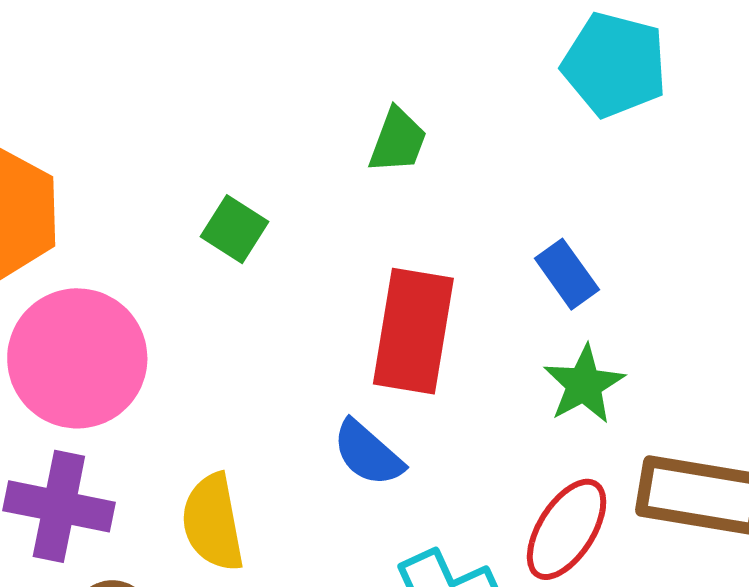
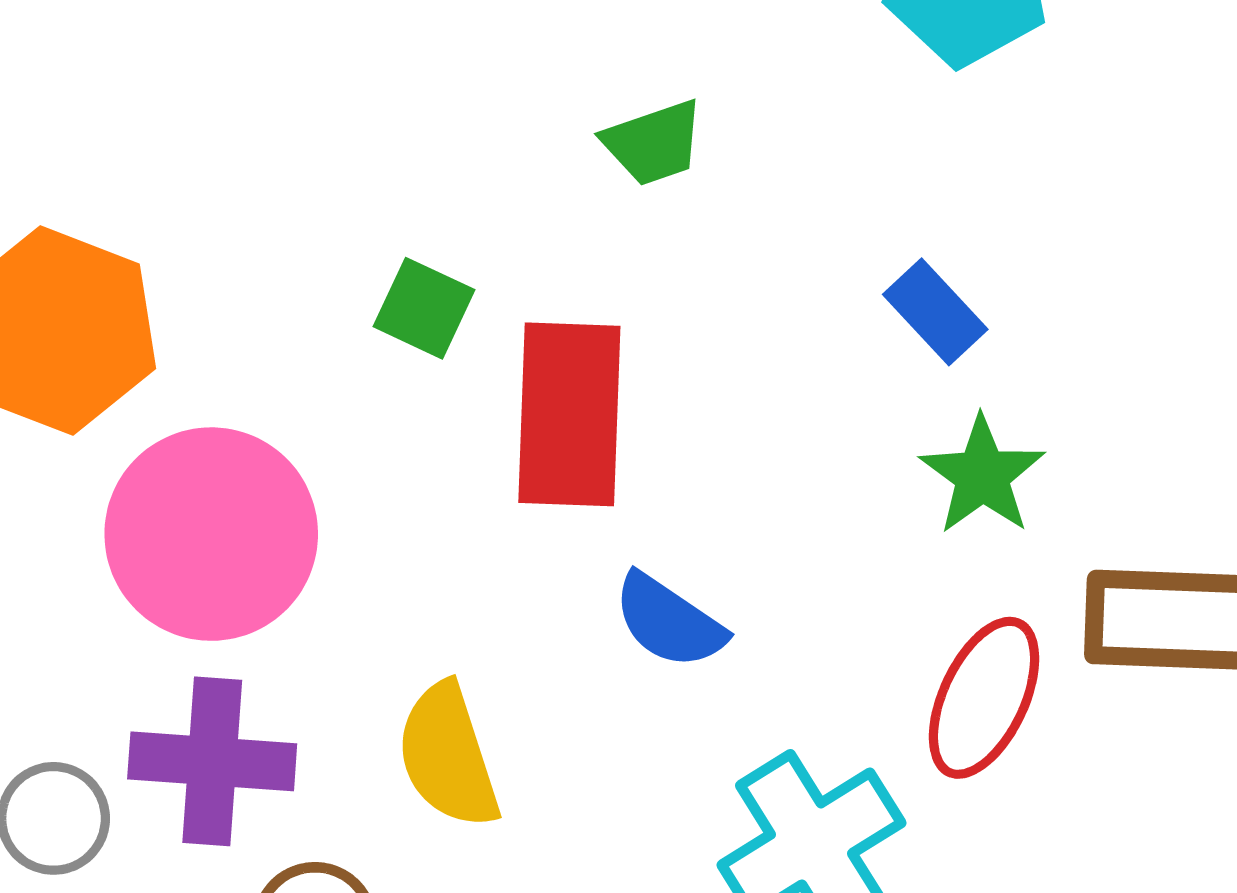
green trapezoid: (398, 141) -> (654, 143), turned 58
red rectangle: (413, 331) -> (569, 414), moved

